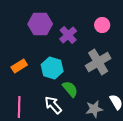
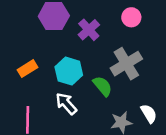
green semicircle: (70, 89) -> (103, 86), moved
white arrow: (53, 105) -> (66, 104), moved

